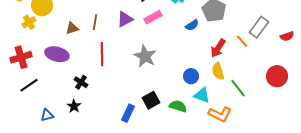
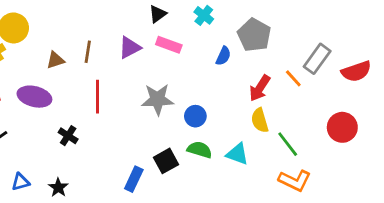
pink rectangle: (153, 17) -> (169, 45), turned 48
blue semicircle: (192, 25) -> (223, 56), turned -32
red semicircle: (287, 36) -> (356, 71), size x1.5
gray star: (145, 56) -> (158, 99), turned -30
blue circle: (191, 76) -> (195, 116), moved
black star: (74, 106) -> (58, 187), moved
green semicircle: (178, 106) -> (200, 150), moved
orange L-shape: (220, 114) -> (295, 180), moved

